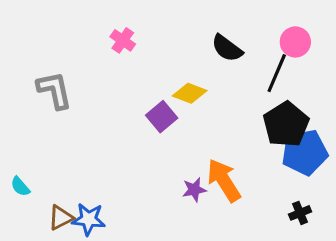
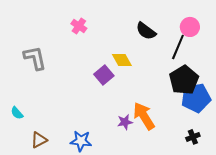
yellow diamond: (190, 93) -> (122, 60), turned 40
cyan semicircle: (20, 187) -> (17, 113), moved
blue star: (89, 219) -> (81, 141), moved

